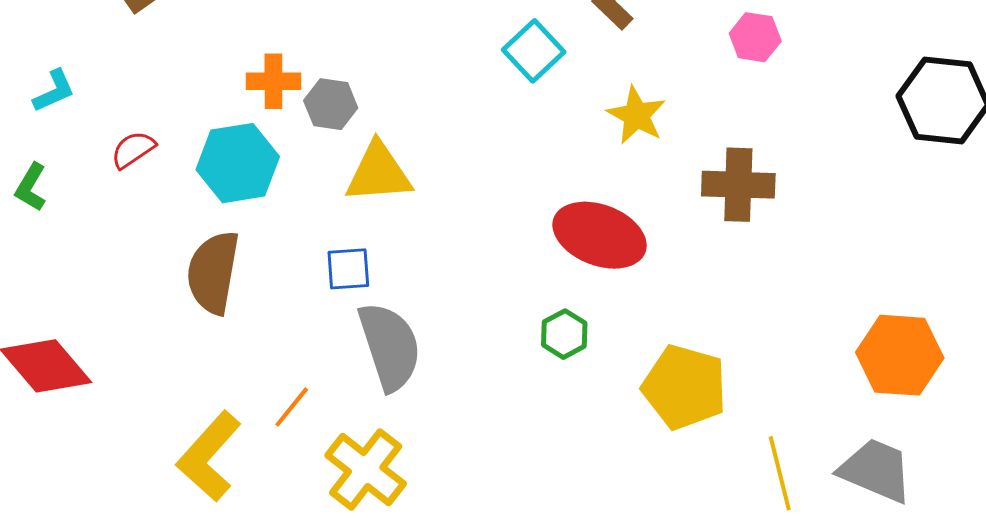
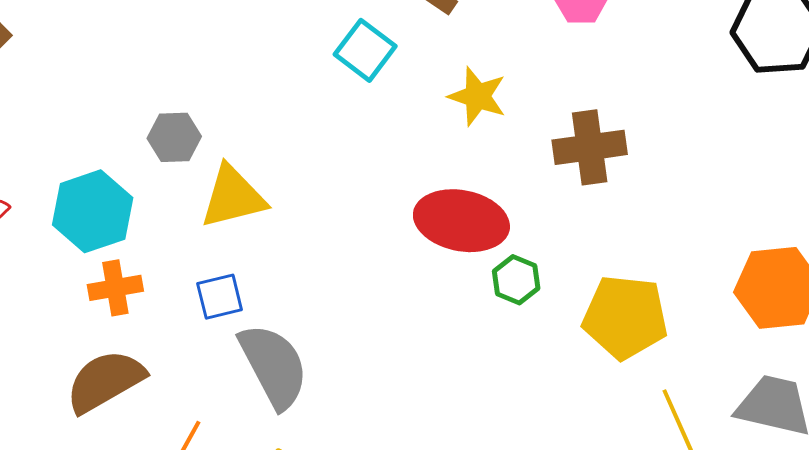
orange cross: (273, 81) -> (115, 288), moved
brown semicircle: (213, 272) -> (105, 381), moved, turned 60
green hexagon: (564, 334) -> (516, 280), moved
yellow pentagon: (685, 387) -> (625, 317), moved

